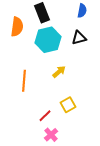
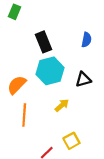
orange semicircle: (17, 27) -> (17, 85), moved, turned -144
black triangle: (79, 38) -> (83, 80), moved

